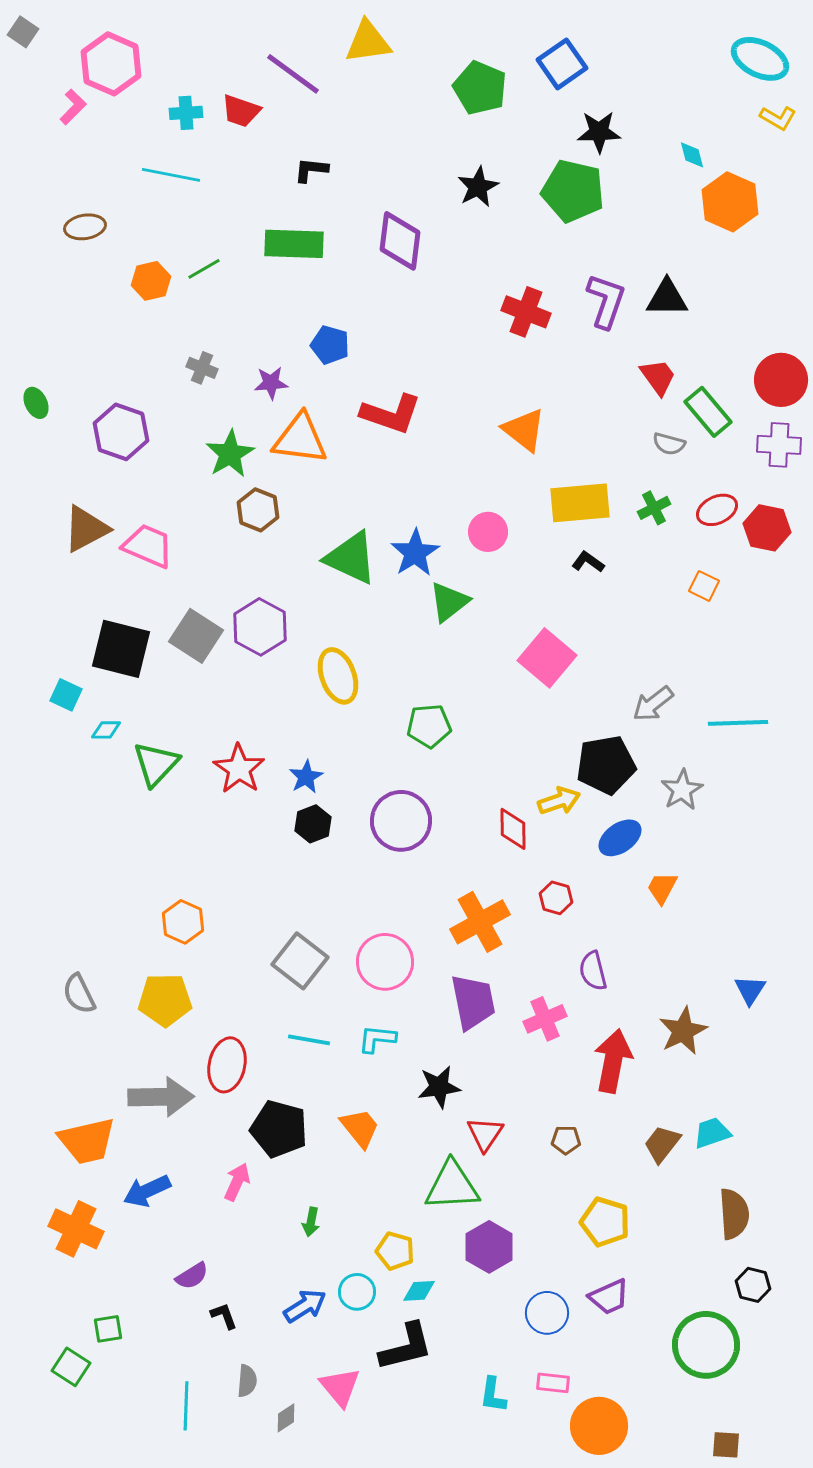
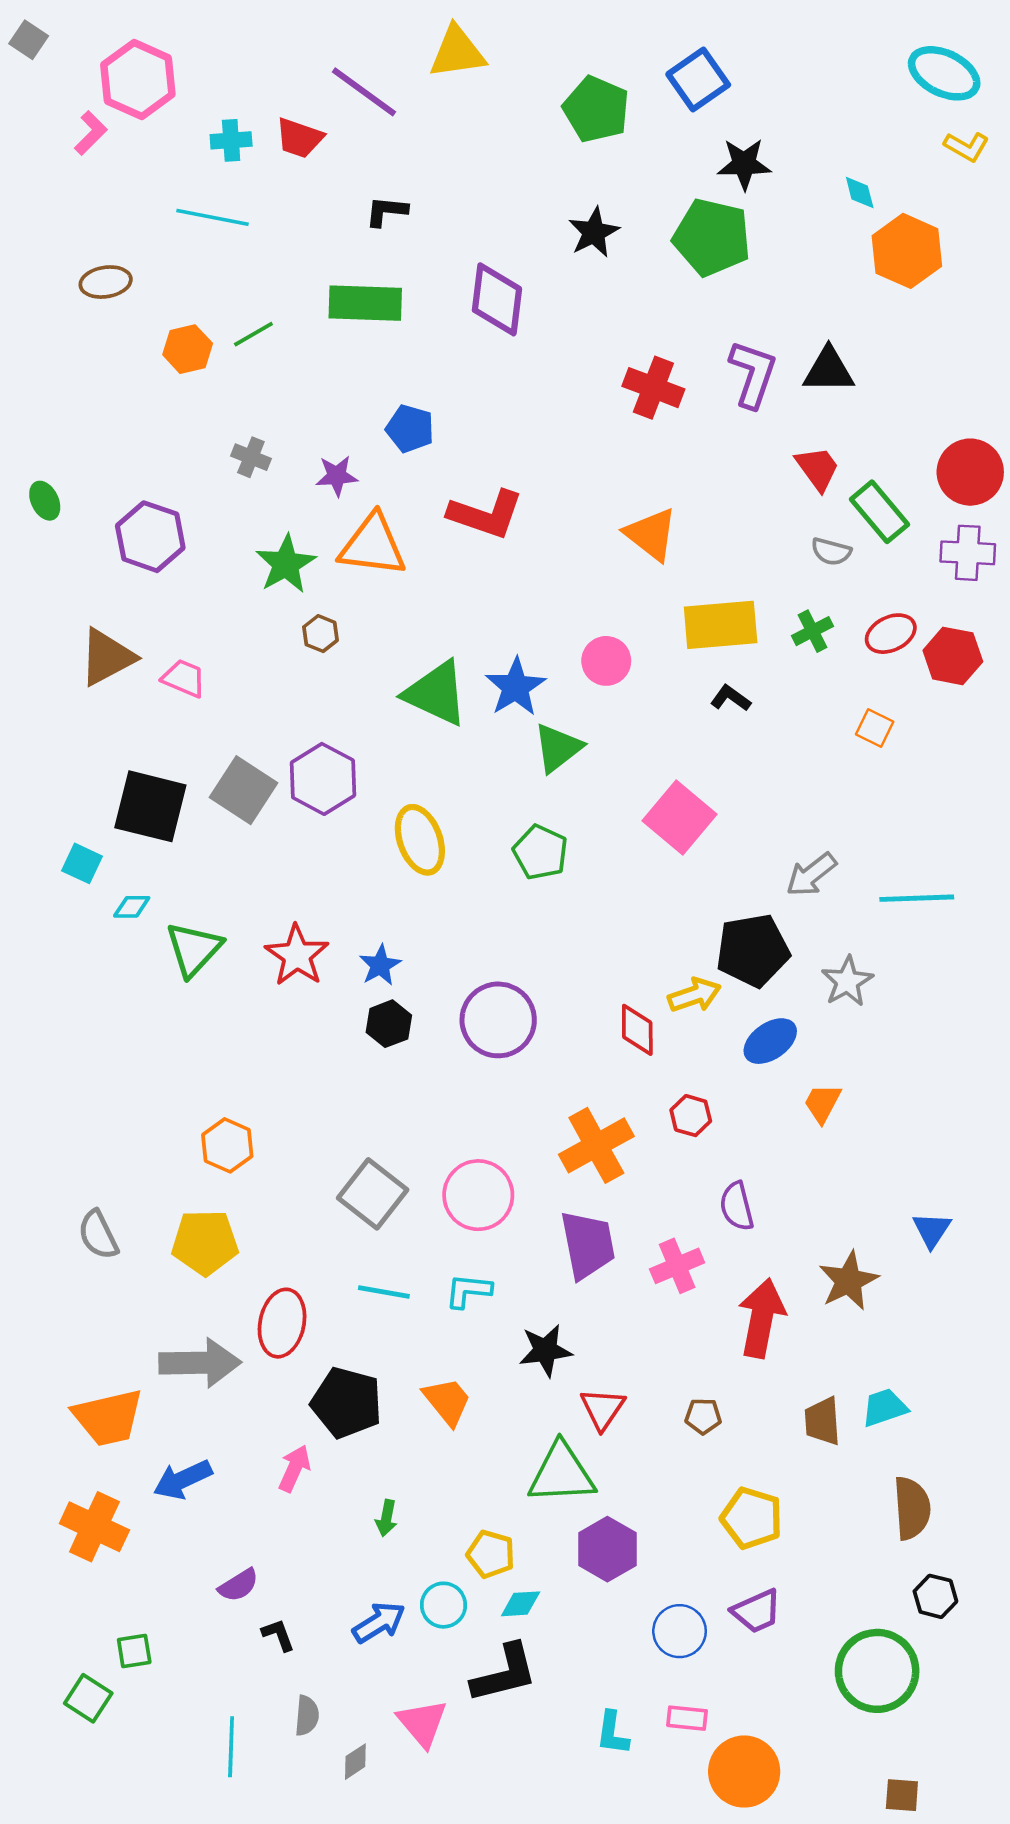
brown hexagon: (258, 510) -> (321, 634), size x0.7
pink trapezoid: (148, 546) -> (184, 678), size x0.7
green pentagon: (429, 726) -> (540, 852), moved, turned 30
brown trapezoid: (662, 1144) -> (822, 1421), turned -42

